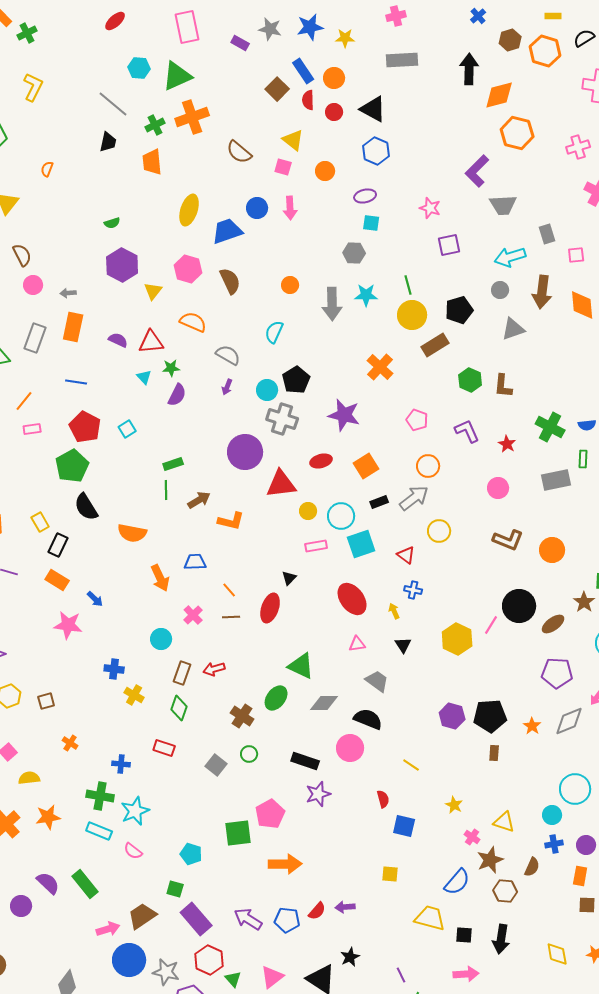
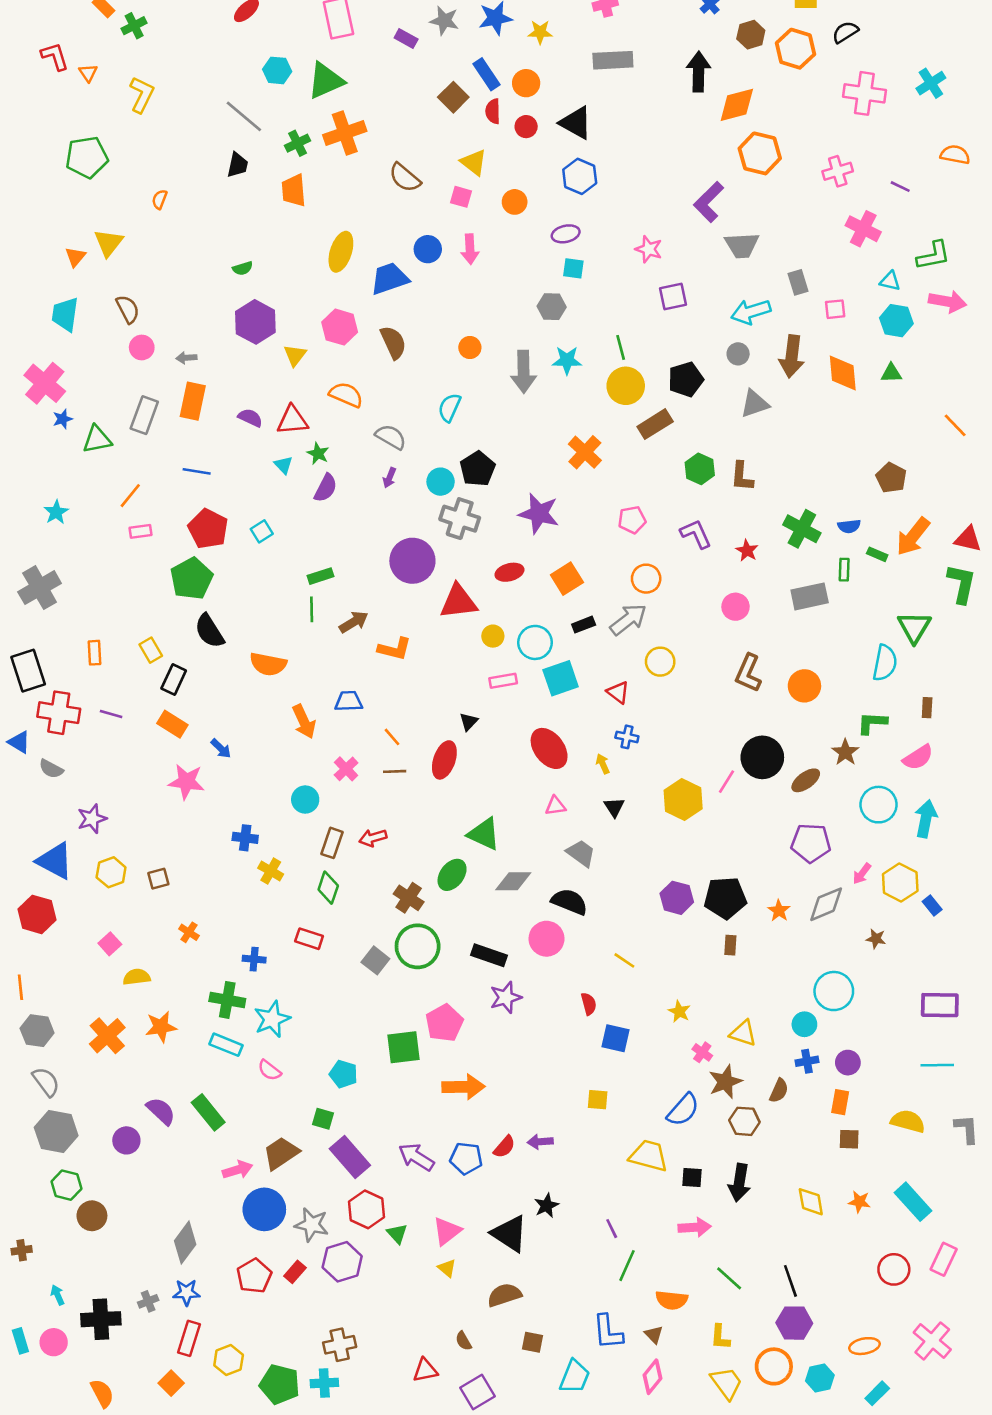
green star: (171, 368) -> (318, 453), turned 30
pink pentagon: (417, 420) -> (632, 520), turned -30
brown L-shape: (508, 540) -> (748, 673), turned 92
green circle: (249, 754) -> (418, 946), size x2.0

